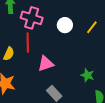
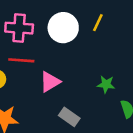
white circle: (65, 25) -> (63, 28), size x1.5
red line: (28, 43) -> (21, 60), turned -72

